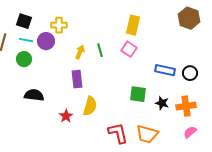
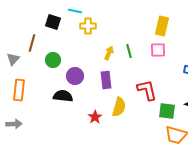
cyan line: (26, 40) -> (75, 11), moved
purple circle: (46, 41) -> (75, 76), moved
pink square: (129, 49) -> (158, 50), turned -35
green square: (138, 94) -> (167, 111), moved
red L-shape: (118, 133) -> (147, 90), moved

